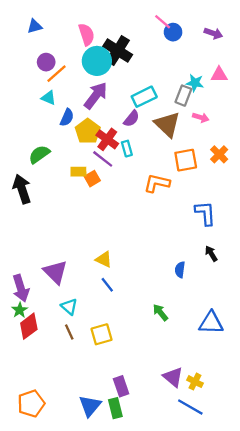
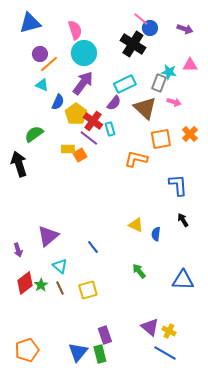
blue triangle: (35, 26) -> (30, 23), size x1.6
black cross: (118, 51) -> (133, 44), moved
yellow triangle: (104, 259) -> (136, 225), moved
purple triangle: (55, 272) -> (48, 236), turned 35
purple arrow: (21, 288) -> (18, 250), size x0.6
green star: (20, 310) -> (41, 285), moved

